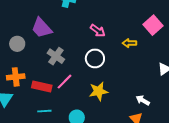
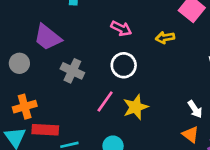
pink line: (65, 82) -> (105, 101), moved
red rectangle: (42, 87) -> (45, 130), moved
white arrow: (143, 100) -> (195, 109), turned -144

